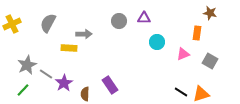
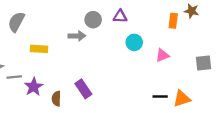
orange rectangle: (197, 33) -> (173, 21), moved
gray arrow: (84, 34) -> (77, 36), moved
gray square: (210, 61) -> (203, 63), moved, turned -35
gray line: (46, 74) -> (14, 77), turned -40
black line: (181, 92) -> (160, 96), turned -32

